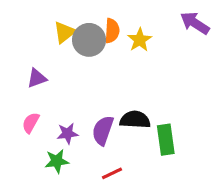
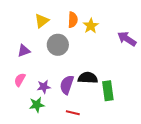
purple arrow: (195, 23) -> (127, 39), moved
gray circle: (89, 40) -> (58, 45), moved
red line: (112, 173) -> (73, 113), turned 40

